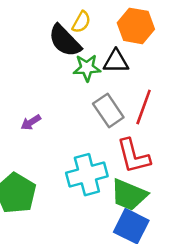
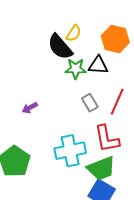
gray rectangle: (108, 111) -> (90, 103), size x0.7
green trapezoid: (129, 195) -> (101, 168), turned -48

